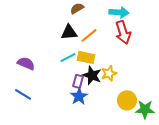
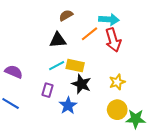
orange line: (89, 35) -> (90, 34), moved
yellow star: (109, 73) -> (117, 82), moved
purple rectangle: (78, 81) -> (47, 90), moved

